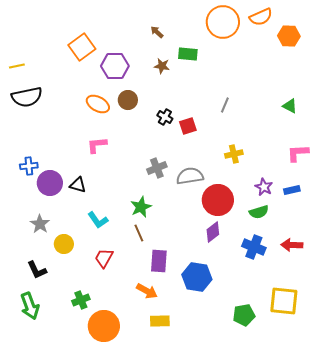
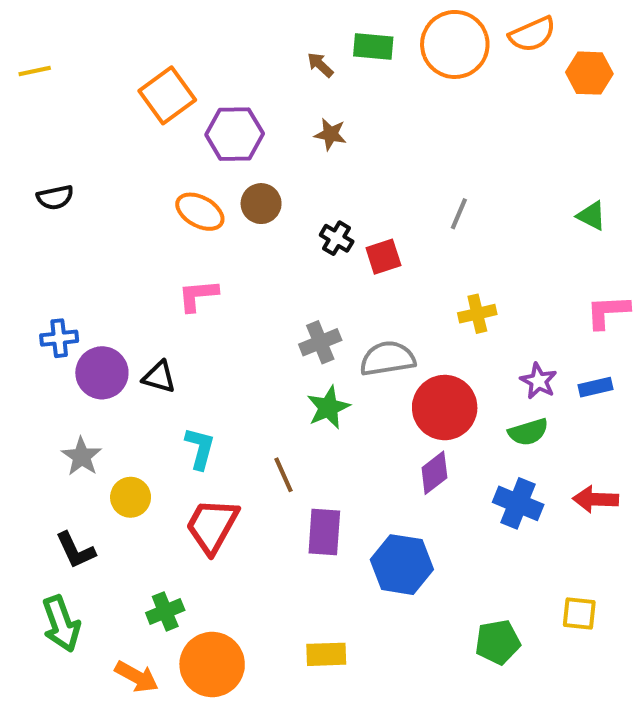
green rectangle: (188, 54) -> (373, 47), moved
yellow line: (17, 66) -> (35, 71), moved
black semicircle: (27, 97) -> (55, 197), size x0.6
green star: (141, 207) -> (328, 408), moved
cyan L-shape: (98, 220) -> (200, 448), turned -130
red trapezoid: (104, 258) -> (212, 526), size x1.4
orange arrow: (147, 291) -> (137, 677), moved
yellow square: (284, 301) -> (579, 614), size x0.6

